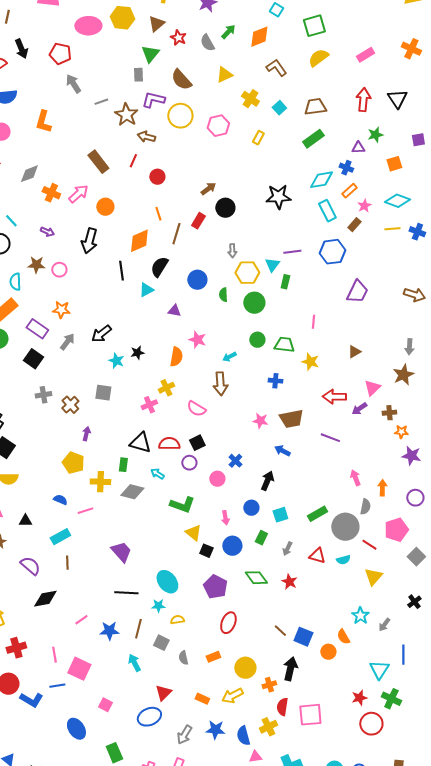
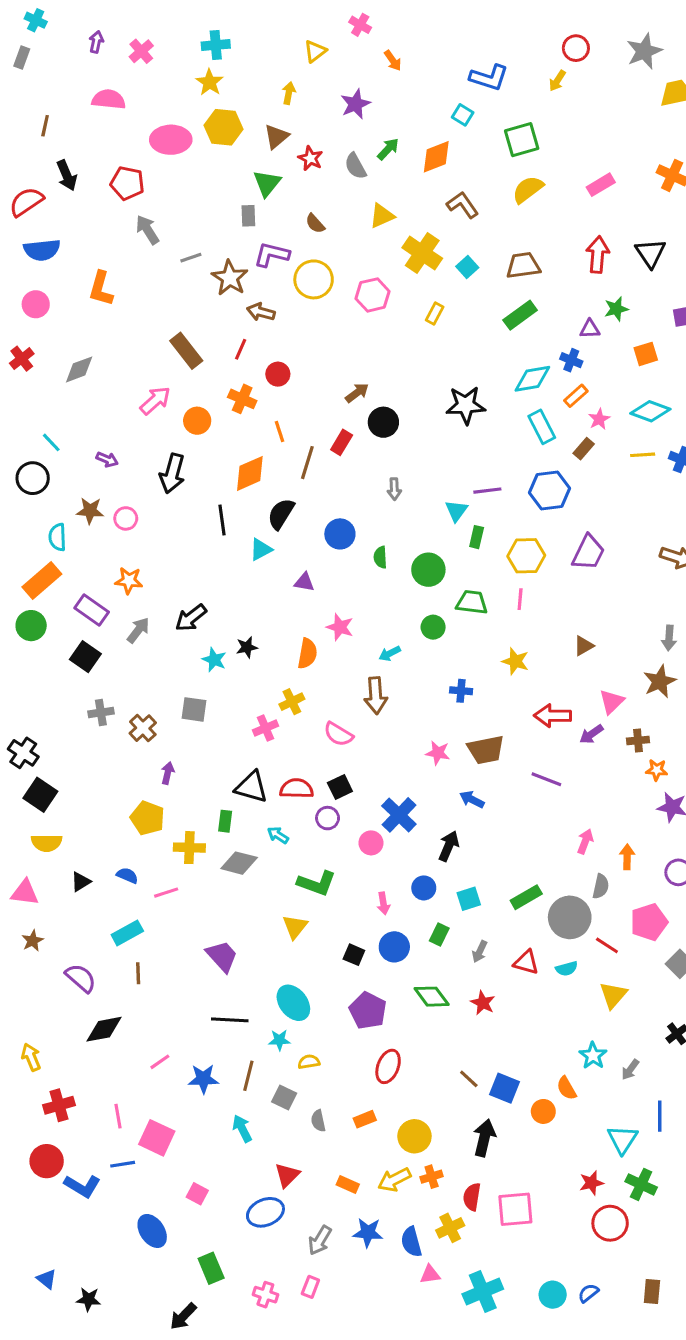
brown semicircle: (181, 80) -> (315, 224), size x0.6
yellow cross: (250, 99) -> (422, 253), size x1.4
orange cross: (51, 193) -> (242, 399), moved
yellow hexagon: (247, 273) -> (526, 556), moved
green trapezoid: (284, 345) -> (472, 602), moved
blue cross: (235, 461) -> (399, 815), size x1.6
pink arrow: (355, 478) -> (585, 841), turned 42
black triangle: (25, 521) -> (81, 882), moved, turned -32
yellow triangle: (193, 533) -> (295, 927), moved, turned 30
orange cross: (269, 685) -> (432, 1177), moved

